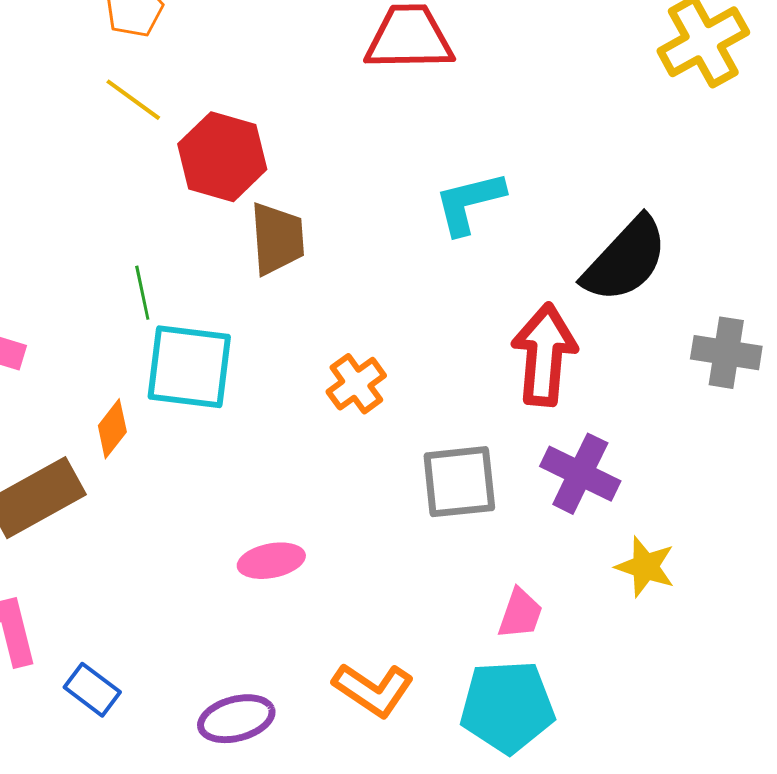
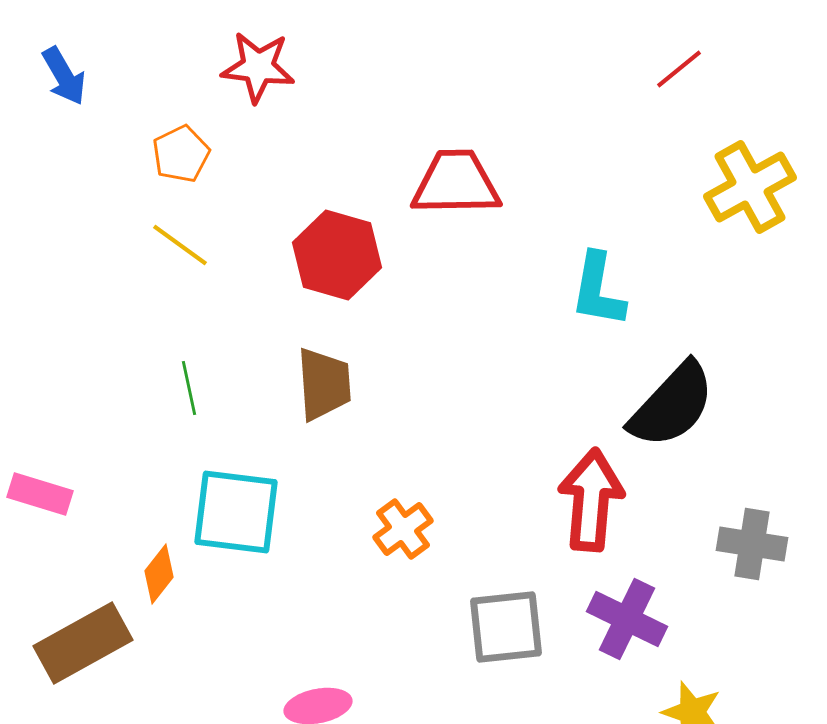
red hexagon: (222, 157) -> (337, 255), moved
cyan L-shape: (469, 203) -> (598, 290), moved, turned -66
green line: (142, 293) -> (189, 388), moved
gray cross: (726, 353) -> (752, 544), moved

